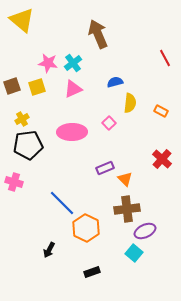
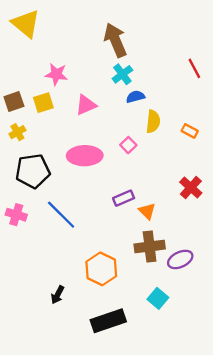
cyan cross: (73, 63) -> (122, 74), moved
yellow cross: (22, 119) -> (17, 132), moved
blue line: (62, 203) -> (61, 215), moved
purple ellipse: (145, 231) -> (180, 259), moved
black rectangle: (92, 272) -> (108, 321), size x1.8

